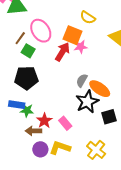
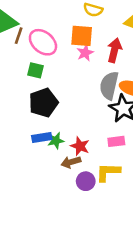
brown line: (20, 38) -> (19, 36), moved
pink star: (81, 47) -> (85, 53), moved
red arrow: (62, 52) -> (114, 50), moved
gray semicircle: (82, 80) -> (109, 86), size x1.6
pink rectangle: (65, 123) -> (116, 141), moved, turned -40

